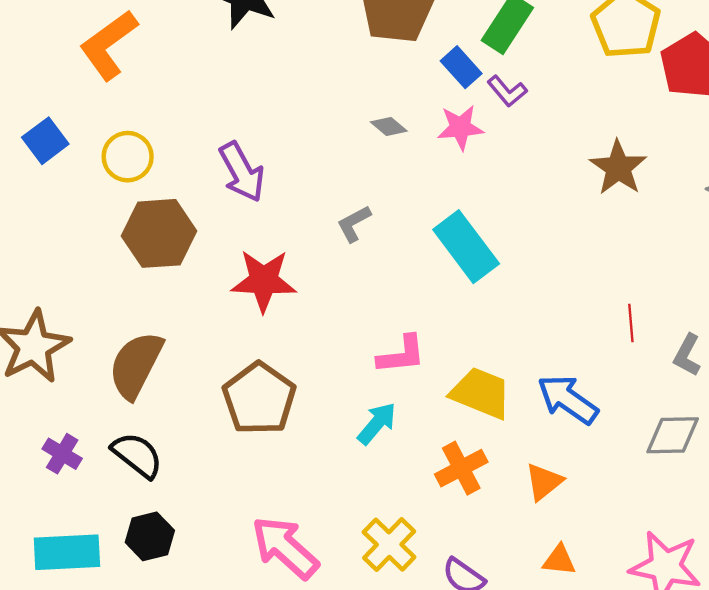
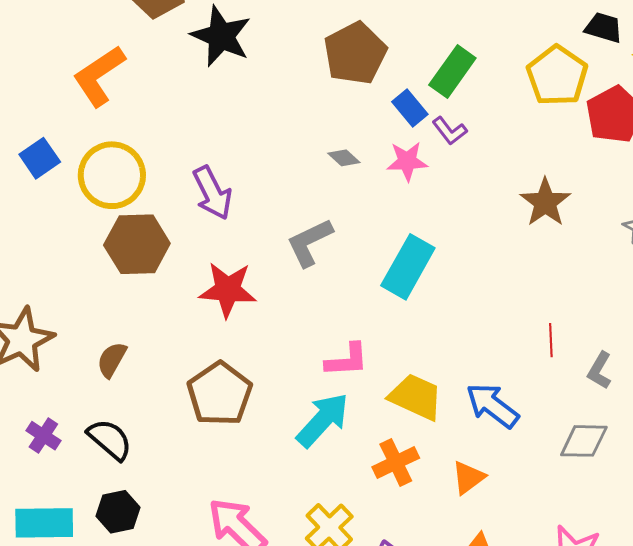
yellow circle: (128, 157) -> (112, 175), size x1.5
gray L-shape: (354, 224) -> (310, 242), size x1.5
cyan rectangle: (466, 247) -> (408, 267), turned 64
brown semicircle: (136, 365) -> (112, 360), size x0.6
cyan arrow: (377, 423) -> (323, 420), size x1.5

